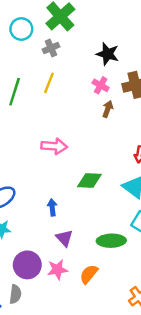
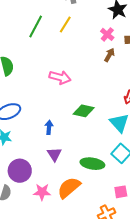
pink star: (57, 270) -> (42, 192), moved
orange semicircle: (89, 274) -> (69, 188), size x1.4

